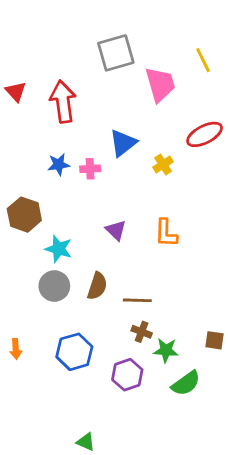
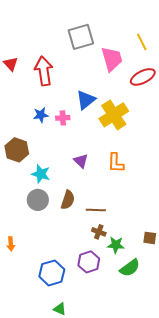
red ellipse: (205, 134) -> (143, 77), moved
yellow cross: (163, 164) -> (114, 115), size x2.0
blue hexagon: (74, 352) -> (52, 273), moved

